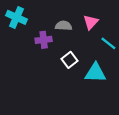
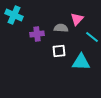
gray semicircle: (64, 26) -> (61, 28), moved
white square: (70, 60) -> (59, 51), turned 32

